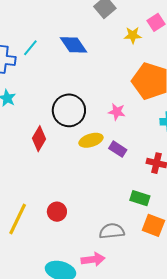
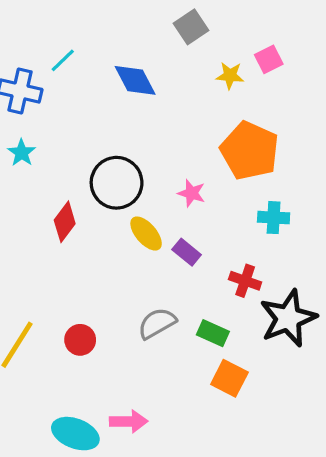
cyan line: (30, 48) -> (63, 60), moved
yellow ellipse: (91, 140) -> (146, 234), turned 60
gray semicircle: (112, 231) -> (157, 323), moved, turned -30

